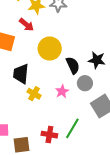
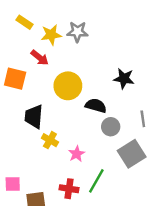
black star: (97, 60) -> (124, 79), moved
black semicircle: (73, 65) -> (96, 106), turned -48
pink star: (62, 91) -> (77, 154), moved

